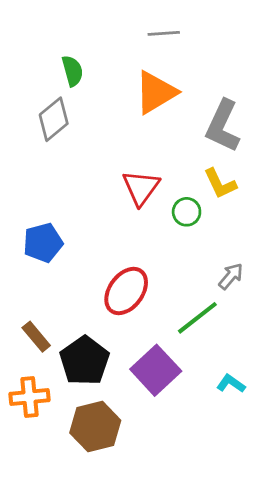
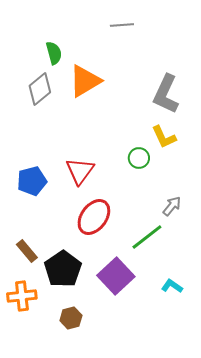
orange triangle: (156, 92) -> (85, 81), moved
red triangle: (141, 188) -> (80, 171), moved
brown hexagon: (95, 427) -> (71, 318), size x0.6

